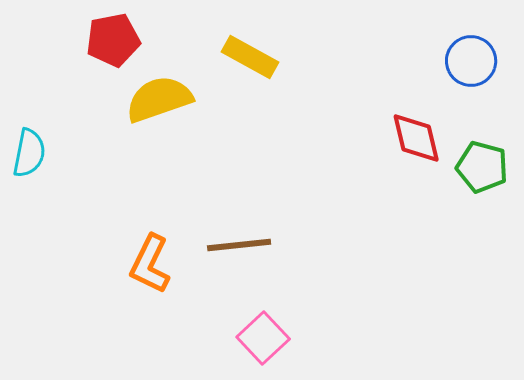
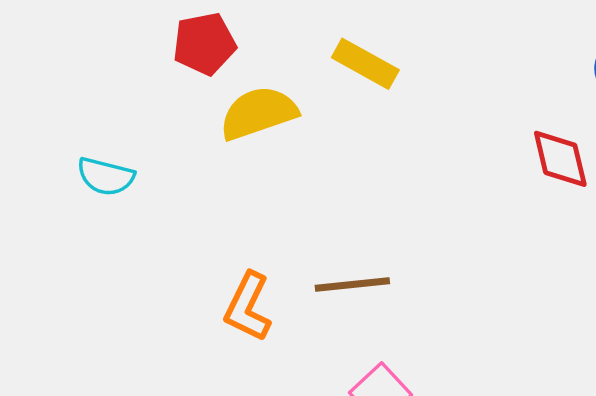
cyan semicircle: (29, 153) -> (106, 176), turned 93

